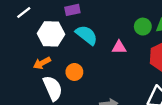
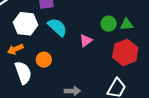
pink triangle: (119, 47) -> (86, 41), turned -40

